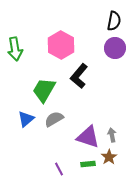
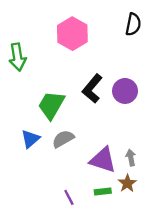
pink hexagon: (61, 45) -> (72, 34), moved
purple circle: (115, 48) -> (125, 91), moved

